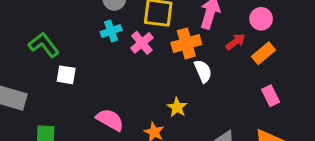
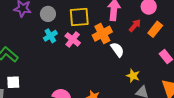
white square: (66, 75) -> (13, 82), moved
yellow star: (177, 107) -> (133, 76), moved

